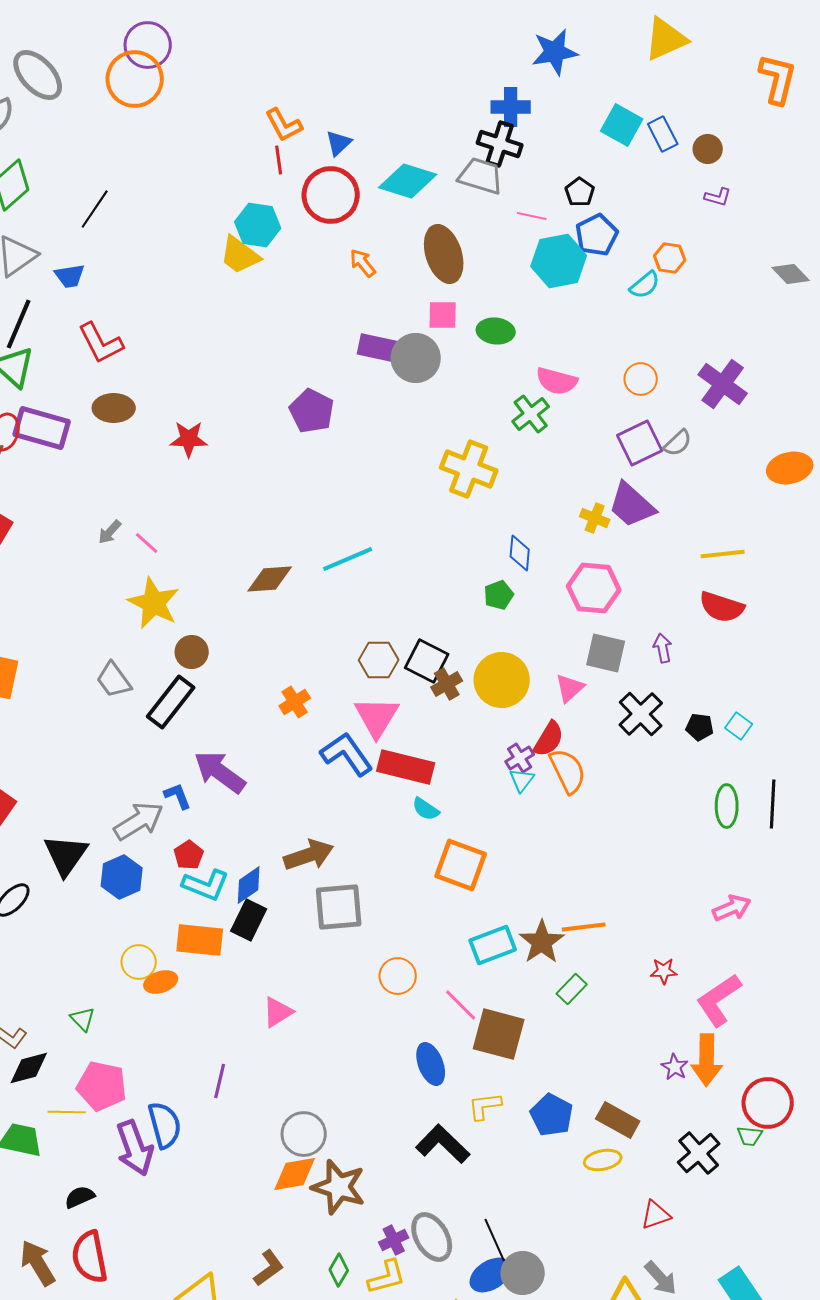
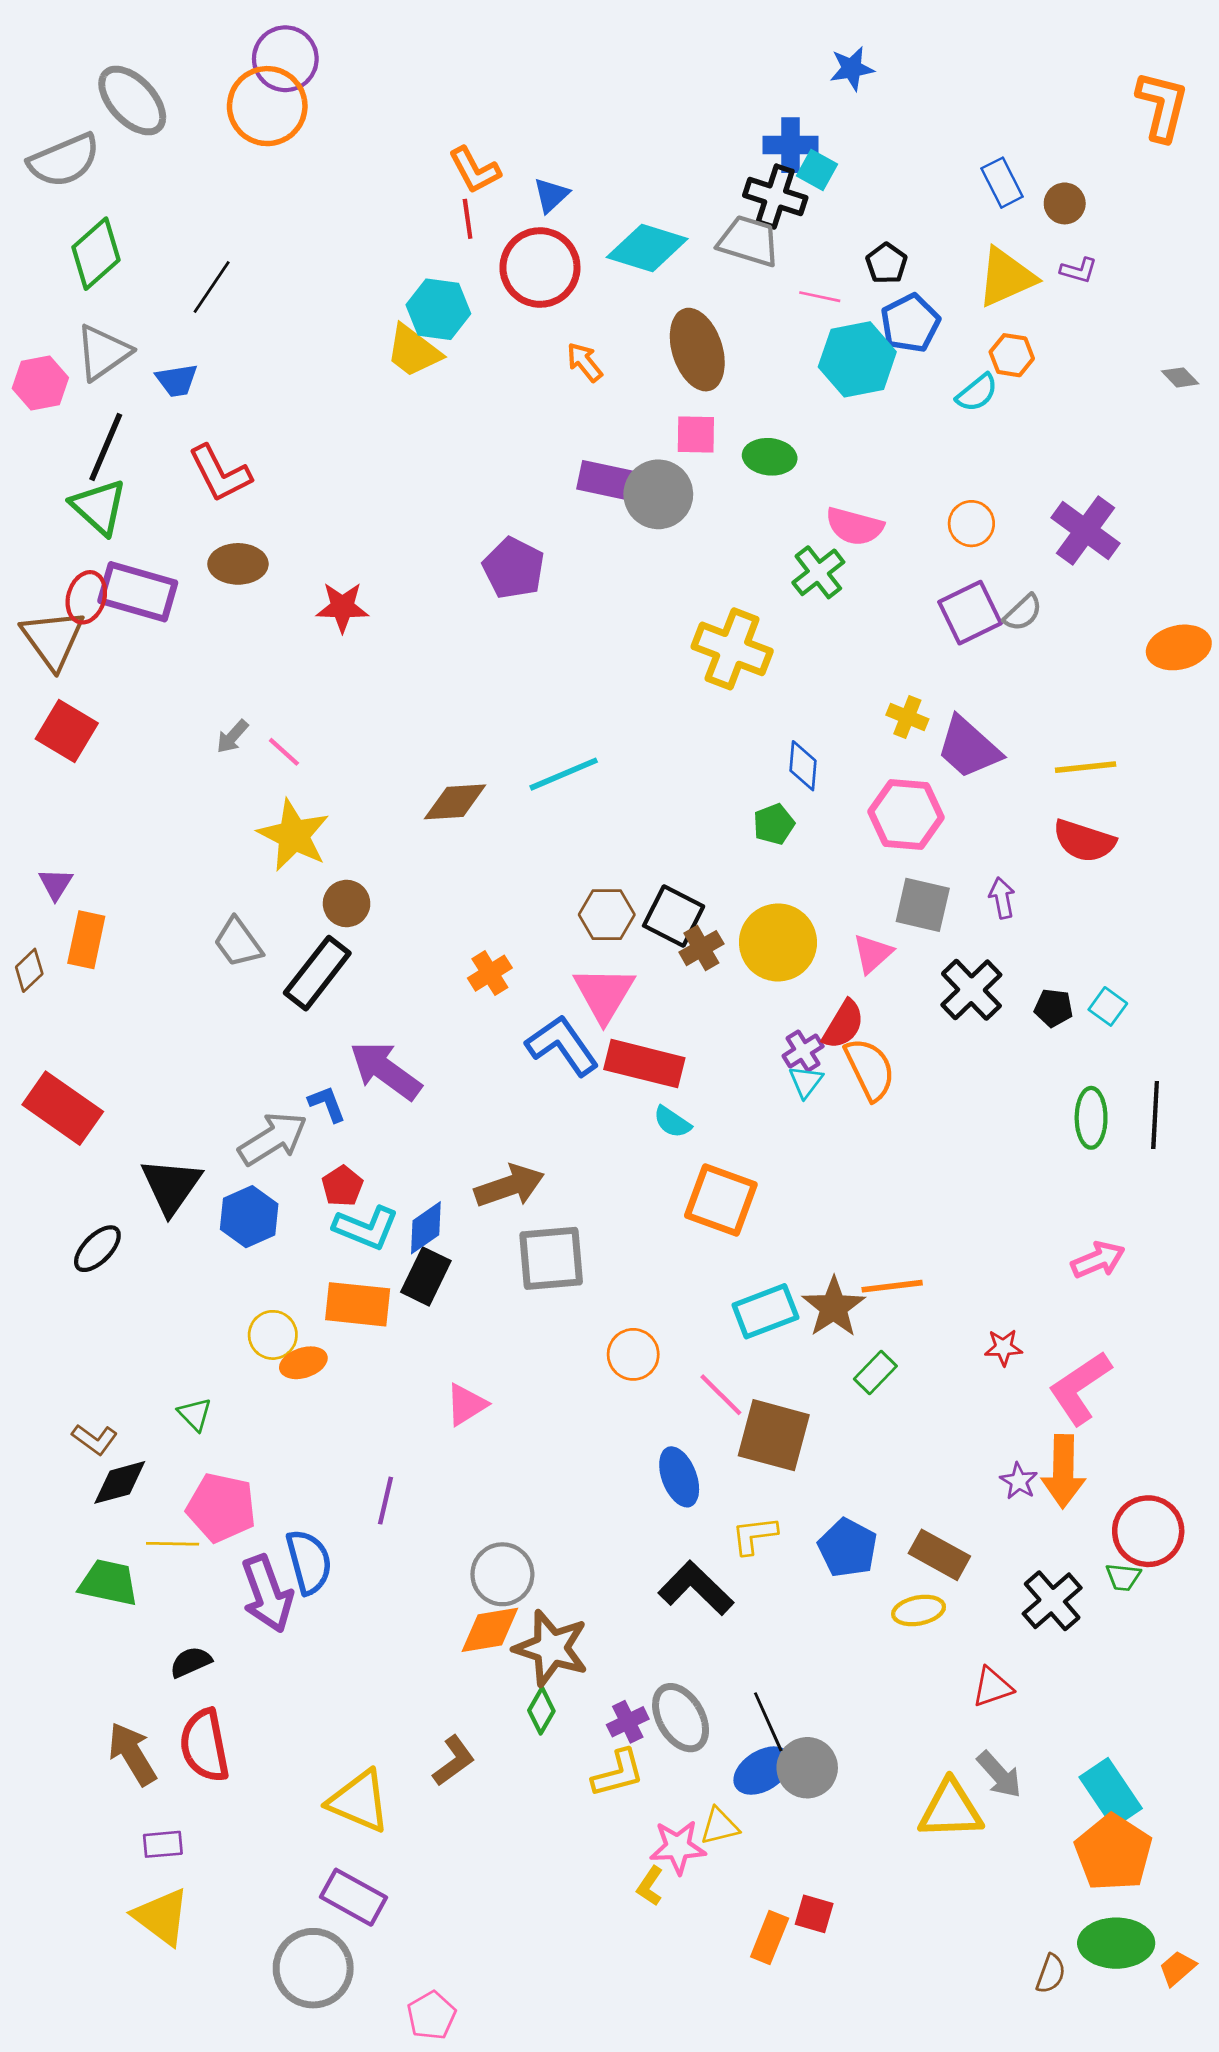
yellow triangle: (666, 39) -> (1006, 277), moved
blue star: (555, 52) -> (852, 68), size x0.7
cyan square: (622, 125) -> (817, 170), moved, size x0.7
gray diamond: (791, 274) -> (1180, 377), size x0.7
purple trapezoid: (632, 505) -> (969, 748), moved
green diamond: (339, 1270) -> (541, 1711), moved

